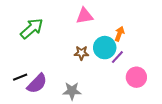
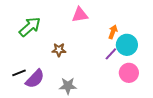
cyan circle: (105, 48) -> (127, 45), moved
brown star: (81, 53) -> (59, 50), moved

